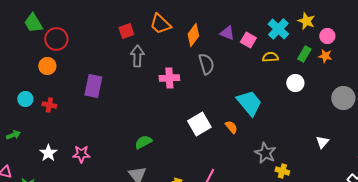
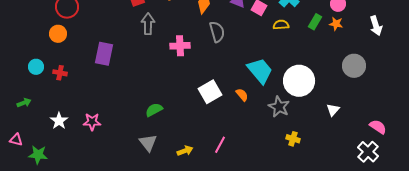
white circle: (295, 83) -> (299, 81), moved, size x1.8
gray star: (265, 153) -> (279, 107), moved

